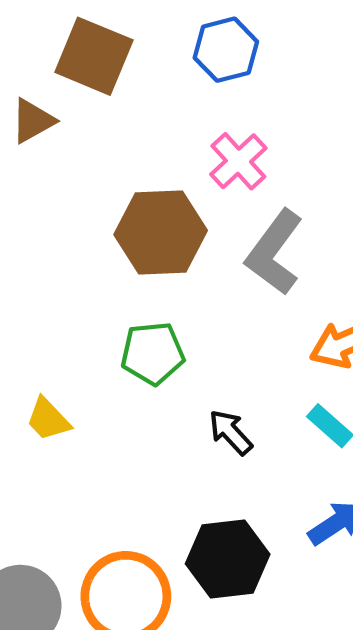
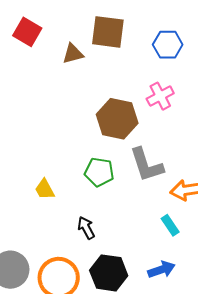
brown square: (94, 56) -> (108, 32), turned -30
gray L-shape: (274, 252) -> (146, 165), moved, turned -69
black arrow: (231, 432) -> (86, 228), moved

